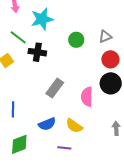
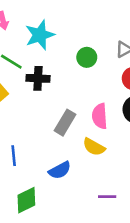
pink semicircle: (87, 97) -> (100, 116), moved
yellow semicircle: (74, 126) -> (94, 147), moved
purple line: (64, 148) -> (107, 197), moved

